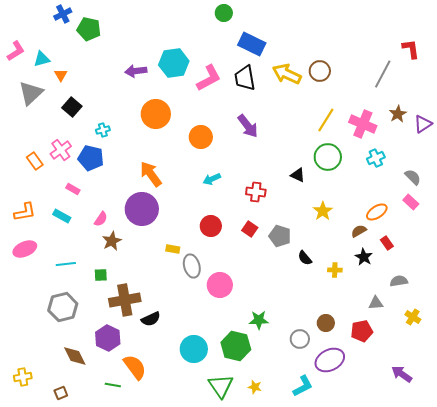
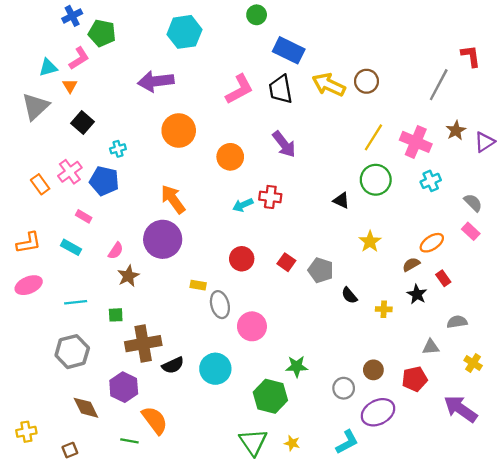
pink L-shape: (16, 51) -> (79, 58), moved
cyan hexagon: (174, 63) -> (184, 32), moved
purple arrow: (136, 71) -> (156, 81), size x1.4
red cross: (256, 192) -> (270, 197), moved
cyan circle: (194, 349) -> (215, 369), moved
purple arrow: (402, 374) -> (460, 409), moved, size x1.4

